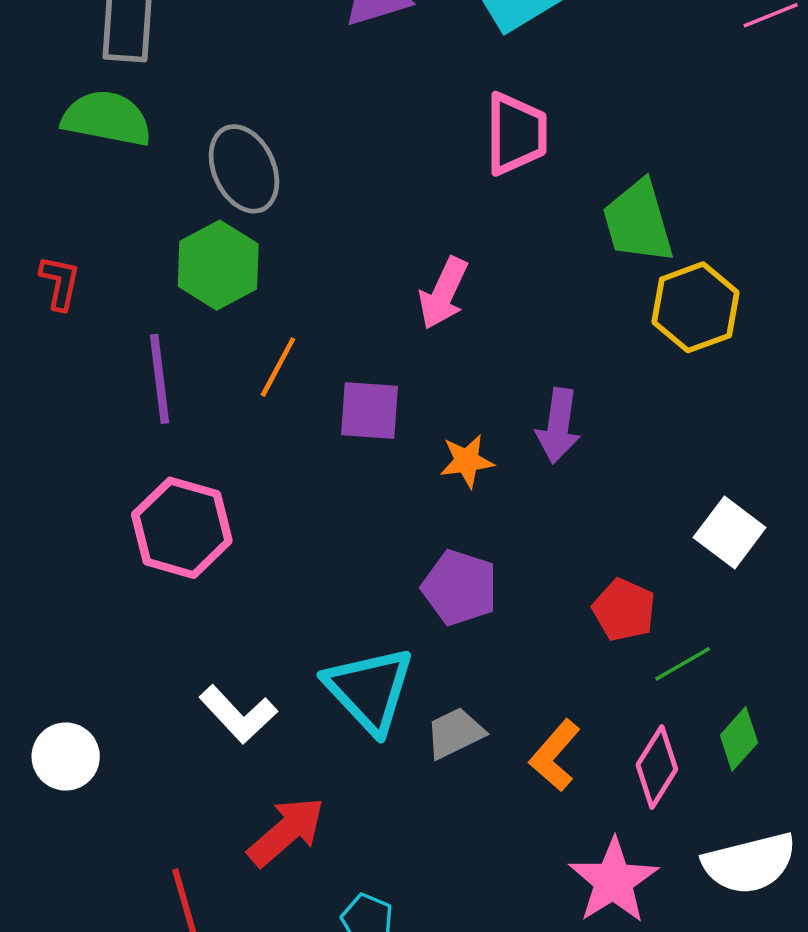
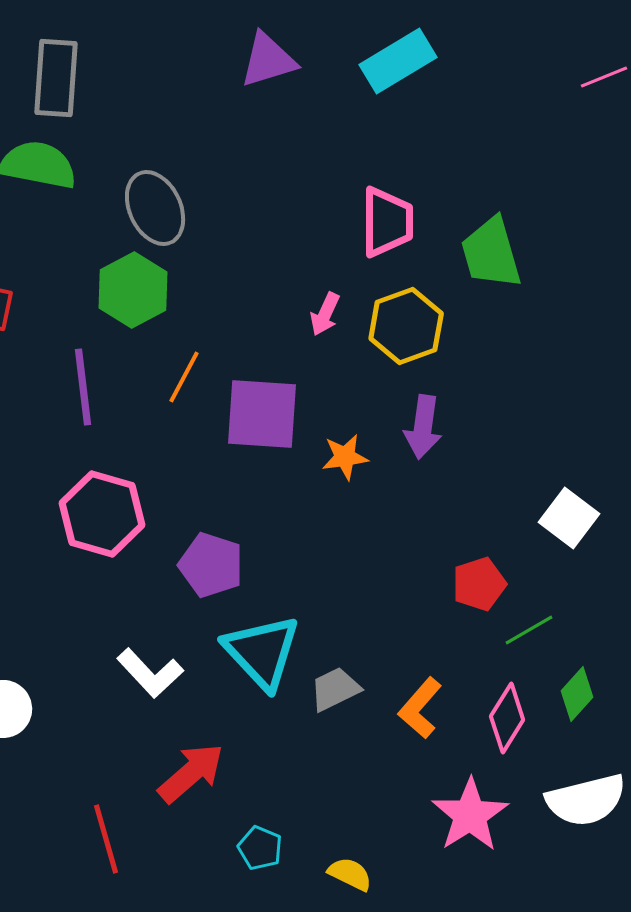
pink trapezoid: (516, 134) -> (387, 222), moved
pink arrow: (443, 293) -> (325, 314), size x0.7
yellow hexagon: (696, 307) -> (406, 326), moved
purple square: (369, 410) -> (262, 414), size x1.4
purple pentagon: (460, 588) -> (211, 565), moved
red pentagon: (624, 610) -> (479, 584), turned 30

